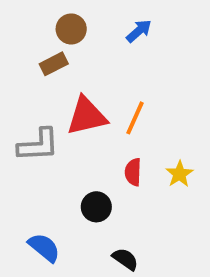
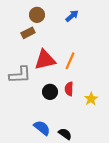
yellow star: (179, 174) -> (91, 99), moved
black circle: (96, 207) -> (50, 92), moved
blue semicircle: (44, 247) -> (42, 128), moved

